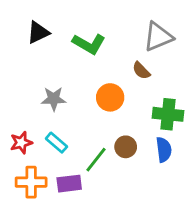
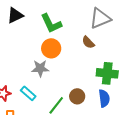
green L-shape: (89, 44) -> (51, 23), turned 35
orange circle: (110, 97) -> (51, 48), moved
gray star: (54, 99) -> (40, 68), moved

